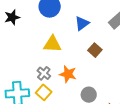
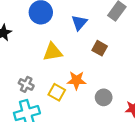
gray cross: (44, 73) -> (26, 84), moved
yellow square: (44, 92) -> (57, 92), moved

